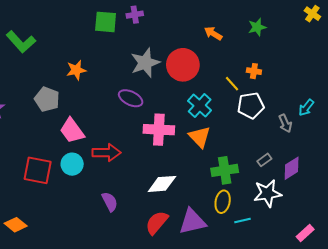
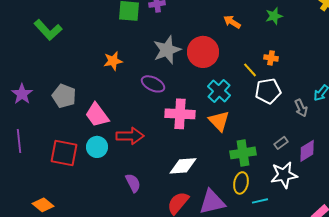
orange star: (76, 70) -> (113, 61), moved
gray pentagon: (47, 99) -> (64, 96), moved

